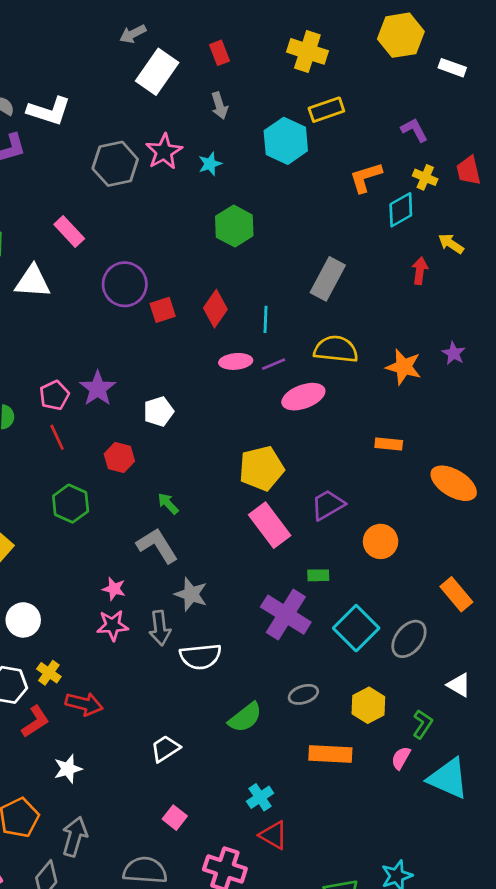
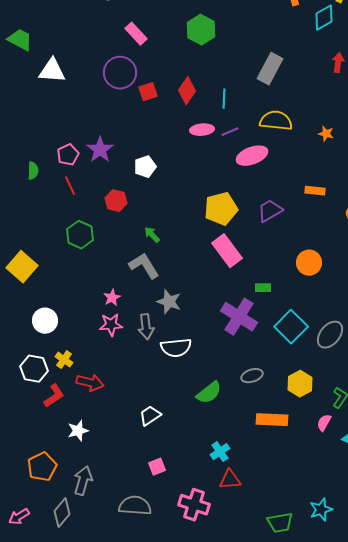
pink rectangle: (69, 231) -> (136, 34), moved
orange star: (404, 367) -> (326, 134), size x0.6
purple trapezoid: (328, 505) -> (270, 211), moved
pink star: (114, 589) -> (112, 298), turned 30
pink square: (175, 818) -> (157, 467), turned 30
red triangle: (274, 835) -> (230, 480), turned -35

